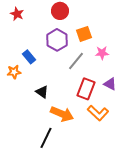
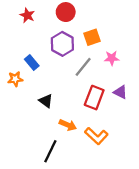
red star: (17, 14) -> (27, 15), moved
orange L-shape: (98, 113) -> (96, 136), moved
orange arrow: (62, 114) -> (68, 125), size x0.7

